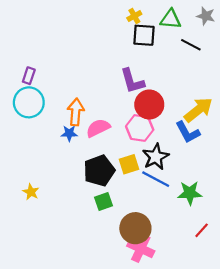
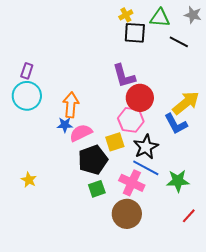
pink semicircle: (98, 128) -> (81, 133), moved
yellow square: (129, 164) -> (115, 142), moved
pink cross: (141, 248) -> (132, 183), moved

